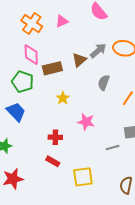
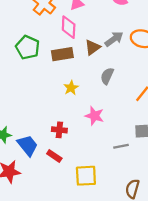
pink diamond: (31, 55) -> (69, 27), moved
green pentagon: (23, 82) -> (28, 47), moved
gray semicircle: (104, 83) -> (107, 76), moved
blue trapezoid: (16, 112) -> (28, 145), moved

